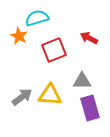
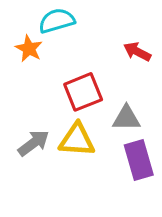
red square: (54, 50) -> (83, 92), moved

